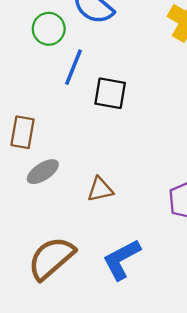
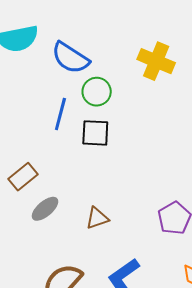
green circle: (49, 29) -> (97, 92), moved
brown rectangle: (23, 132) -> (23, 177), turned 48

